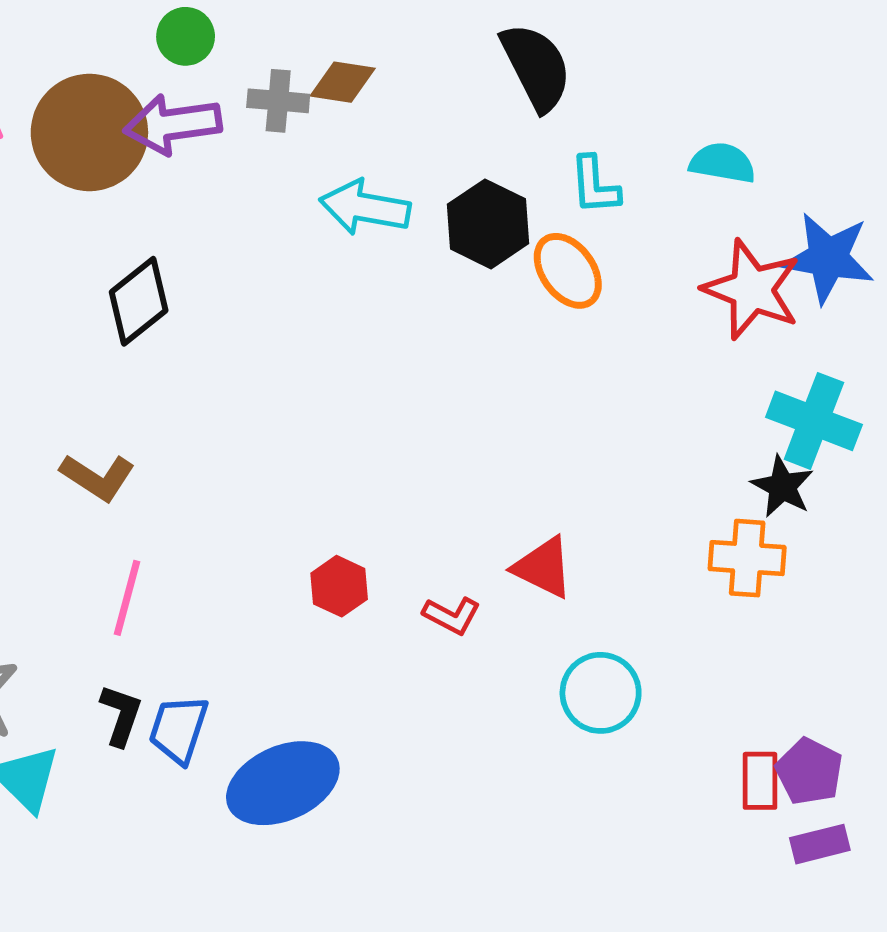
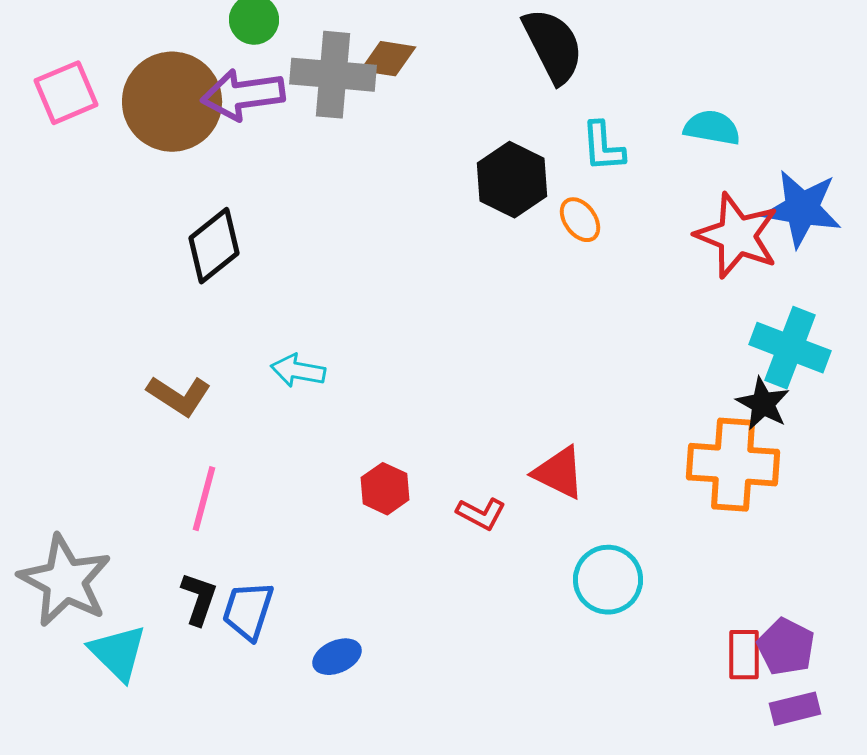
gray cross: (278, 101) -> (333, 75), size x1.6
cyan arrow: (365, 208) -> (298, 371), moved, size x0.7
orange ellipse: (568, 271) -> (580, 220), size x0.7
orange cross: (747, 558) -> (733, 465), size x1.4
blue ellipse: (283, 783) -> (337, 657), size x0.5

